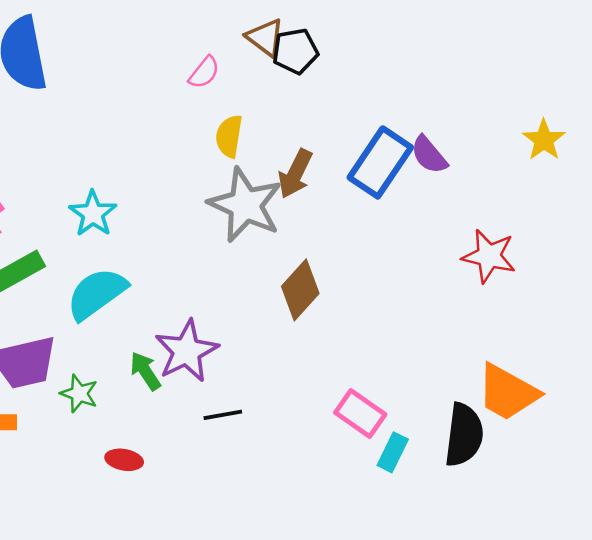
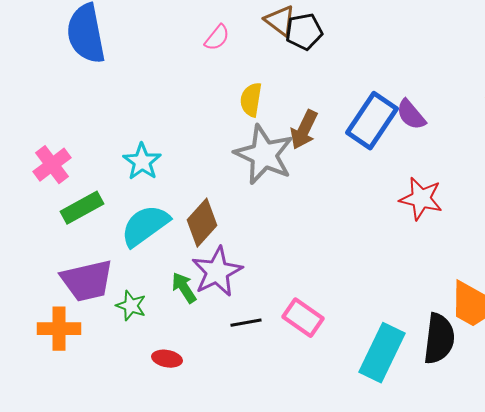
pink semicircle: (204, 72) -> (217, 38), moved
red star: (489, 256) -> (421, 199), moved
brown diamond: (300, 290) -> (202, 223), moved
pink rectangle: (360, 414) -> (303, 318), moved
cyan rectangle: (393, 452) -> (382, 353), size x1.8

